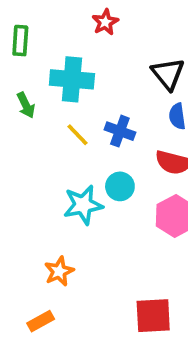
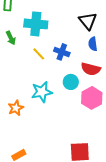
cyan circle: (120, 186) -> (71, 82), moved
orange star: (59, 271) -> (16, 108), moved

